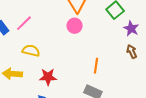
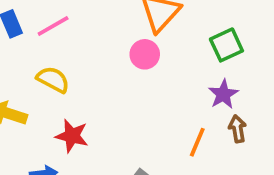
purple star: (131, 28) -> (223, 94), moved
orange line: (96, 66) -> (197, 142), moved

